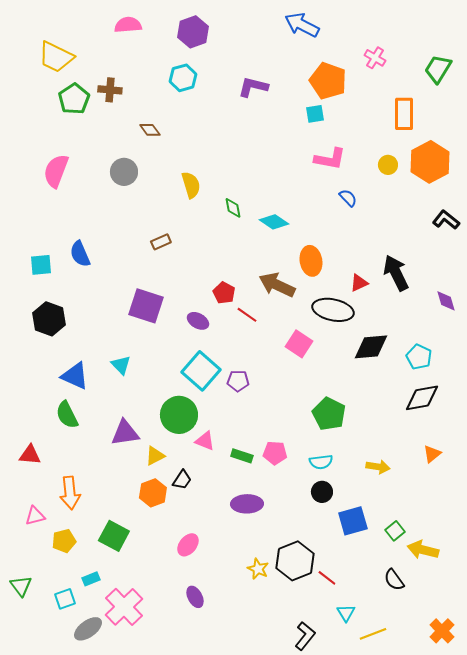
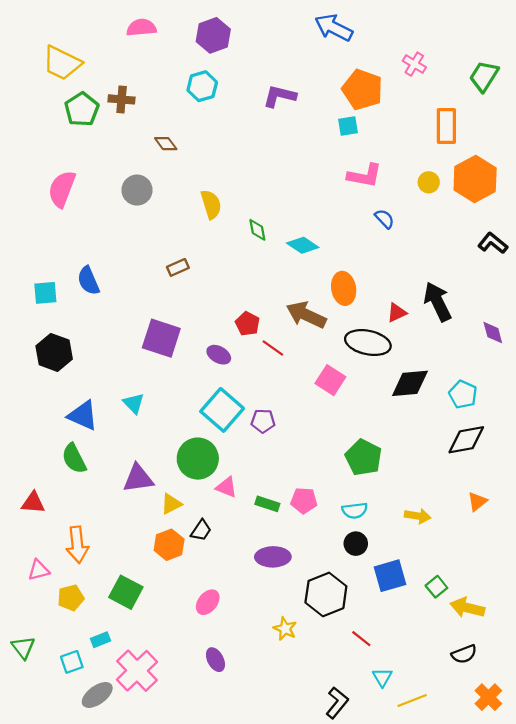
black hexagon: (295, 561) -> (326, 594), moved
black semicircle: (394, 580) -> (464, 654), moved, turned -75

